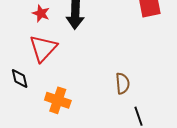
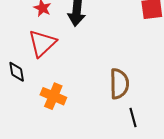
brown semicircle: (123, 83) -> (119, 84), size x1.4

